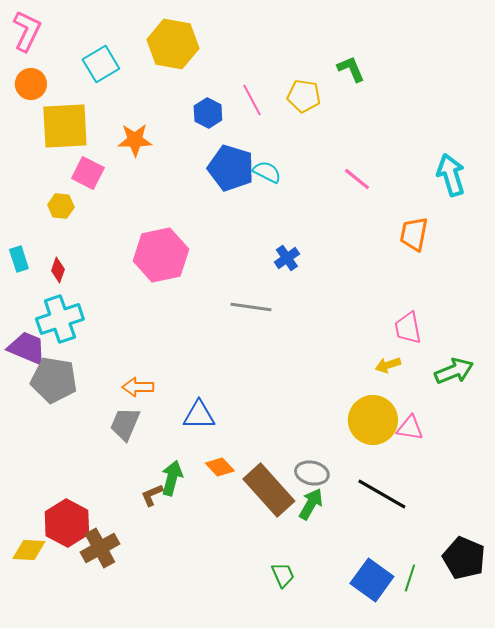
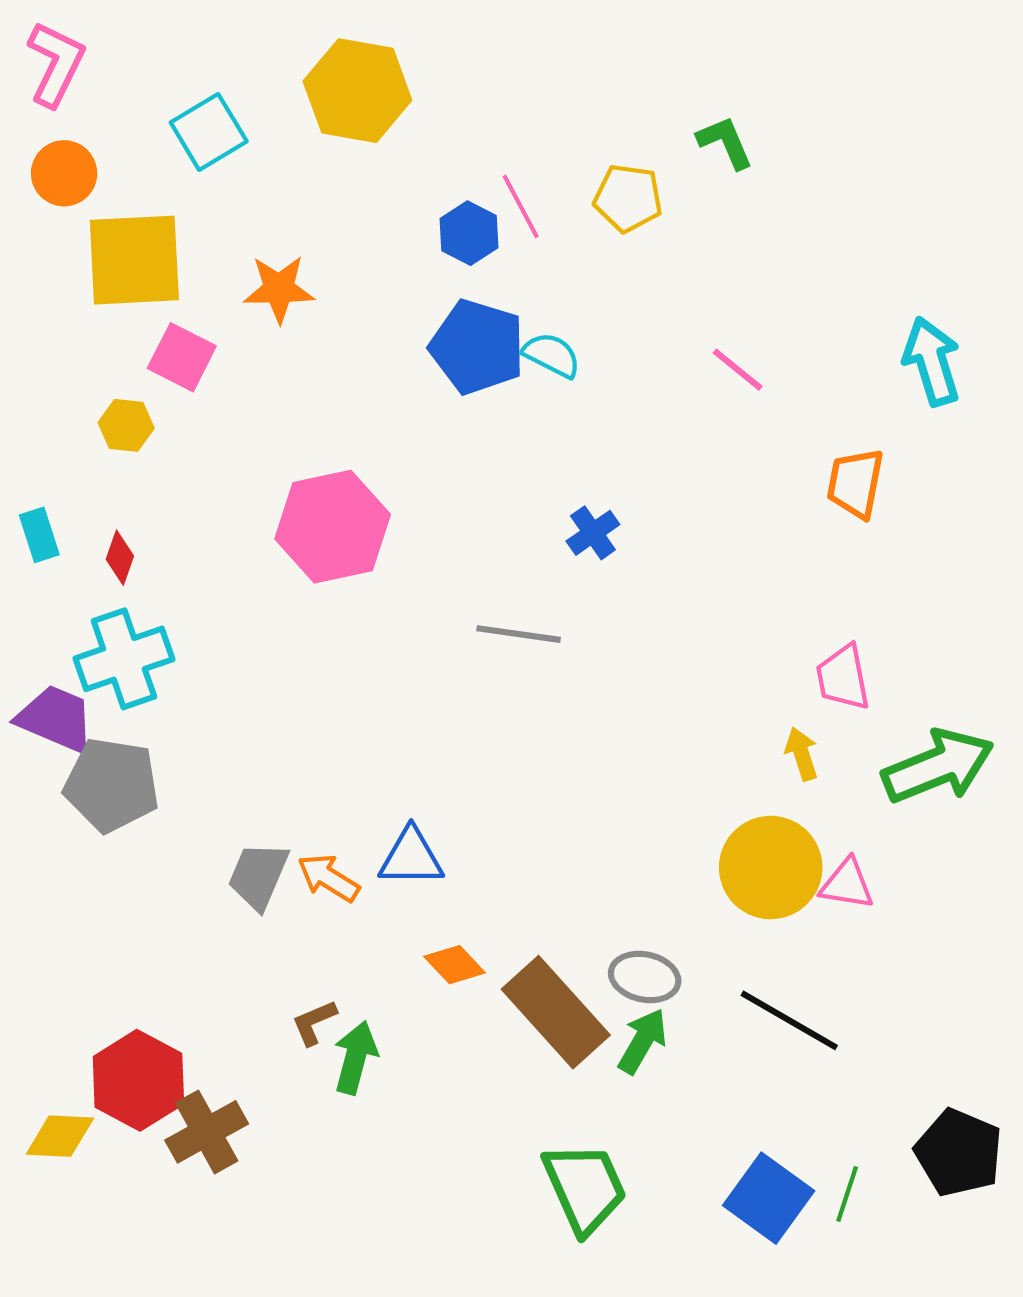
blue hexagon: (208, 113) -> (469, 233), moved
yellow arrow: (388, 365) -> (802, 754), turned 90
green arrow: (454, 371) -> (938, 766), size x1.4
orange arrow: (138, 387) -> (329, 878), moved, turned 32
green arrow: (172, 478) -> (355, 1058), moved
green trapezoid: (283, 575) -> (585, 1188), size x1.8

